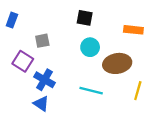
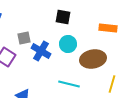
blue cross: (44, 80) -> (41, 51), moved

